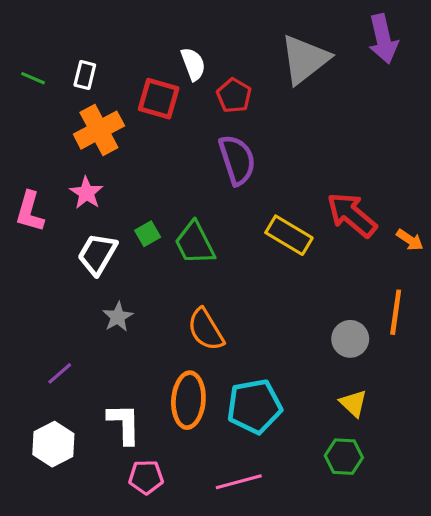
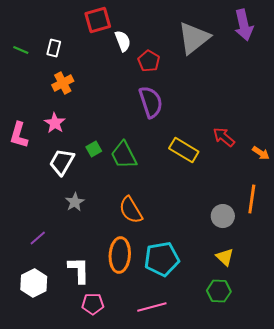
red square: (159, 99) -> (98, 20), moved, turned -32
orange cross: (99, 130) -> (63, 83), size x0.7
red arrow: (352, 215) -> (224, 137), size x0.7

